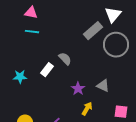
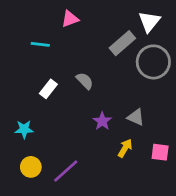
pink triangle: (31, 13) -> (70, 19), moved, turned -32
white rectangle: (47, 70) -> (48, 89), moved
cyan star: (20, 77) -> (24, 129), moved
yellow arrow: (87, 109) -> (125, 148), moved

